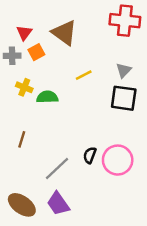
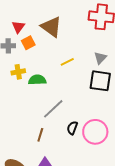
yellow cross: (24, 87) -> (18, 72), turned -32
brown line: (22, 139) -> (40, 135), moved
gray line: (57, 169) -> (53, 109), moved

